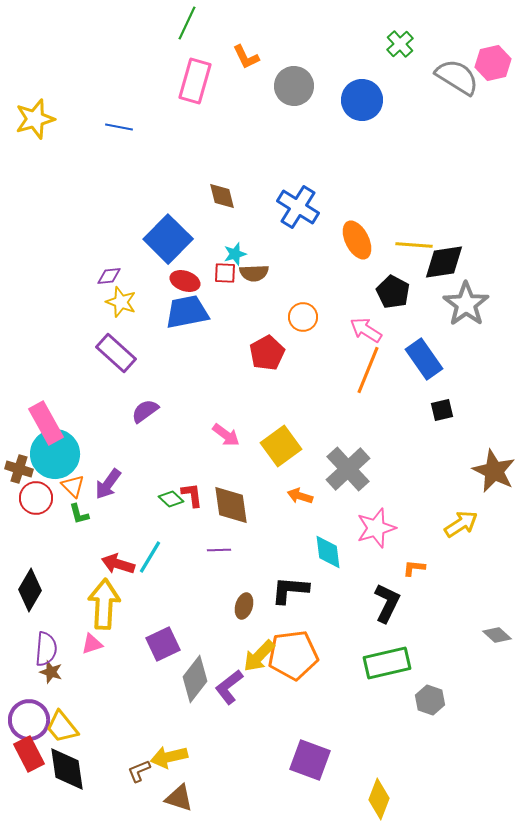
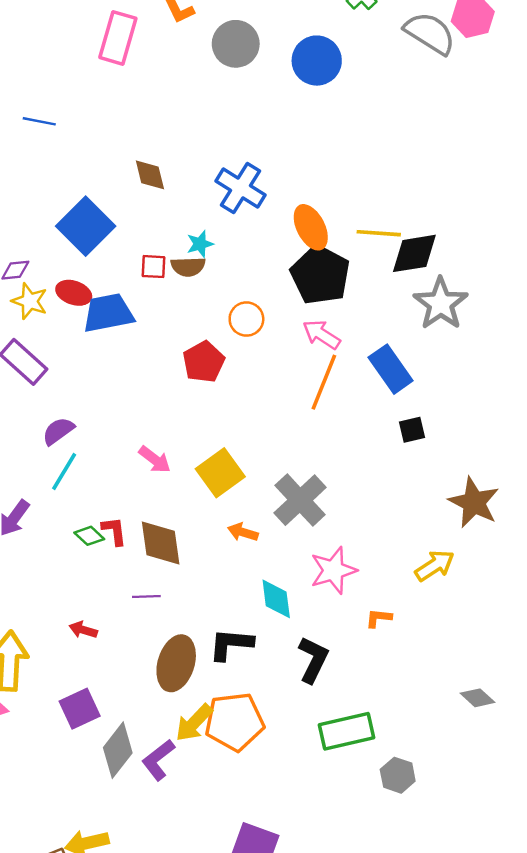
blue line: (119, 127) -> (39, 121), moved
cyan star: (235, 254) -> (200, 244), moved
red ellipse: (185, 281) -> (74, 293), moved
black pentagon: (393, 292) -> (320, 275), moved, size x1.5
cyan line: (150, 557) -> (64, 471), moved
red arrow: (118, 564) -> (83, 630), moved, size x0.7
black L-shape: (387, 603) -> (313, 660), moved
brown ellipse: (244, 606) -> (176, 663), size x1.8

